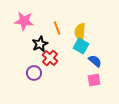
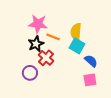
pink star: (24, 21) -> (38, 24), moved
orange line: (57, 28) -> (53, 37), moved, turned -48

